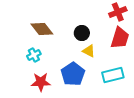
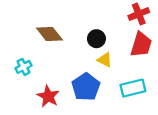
cyan cross: (34, 55) -> (24, 67), moved
red star: (41, 82) -> (48, 96), turned 30

